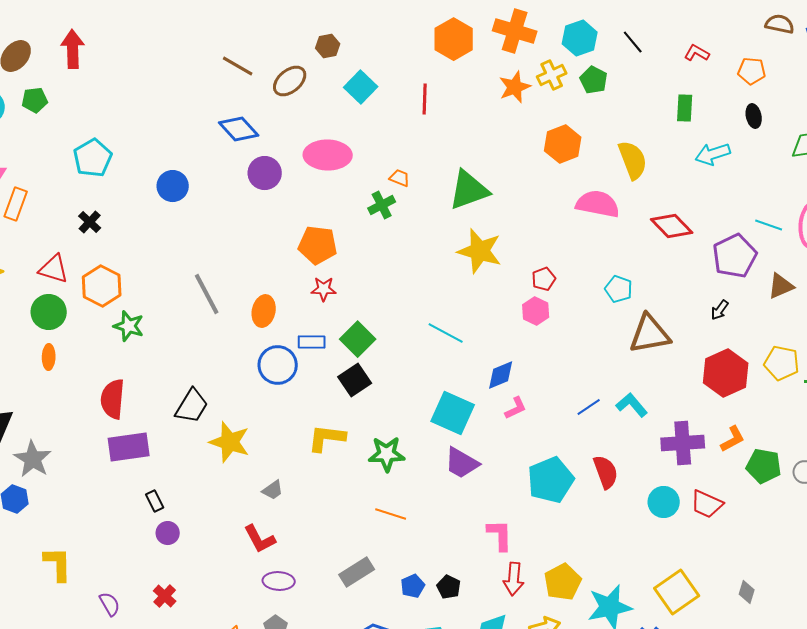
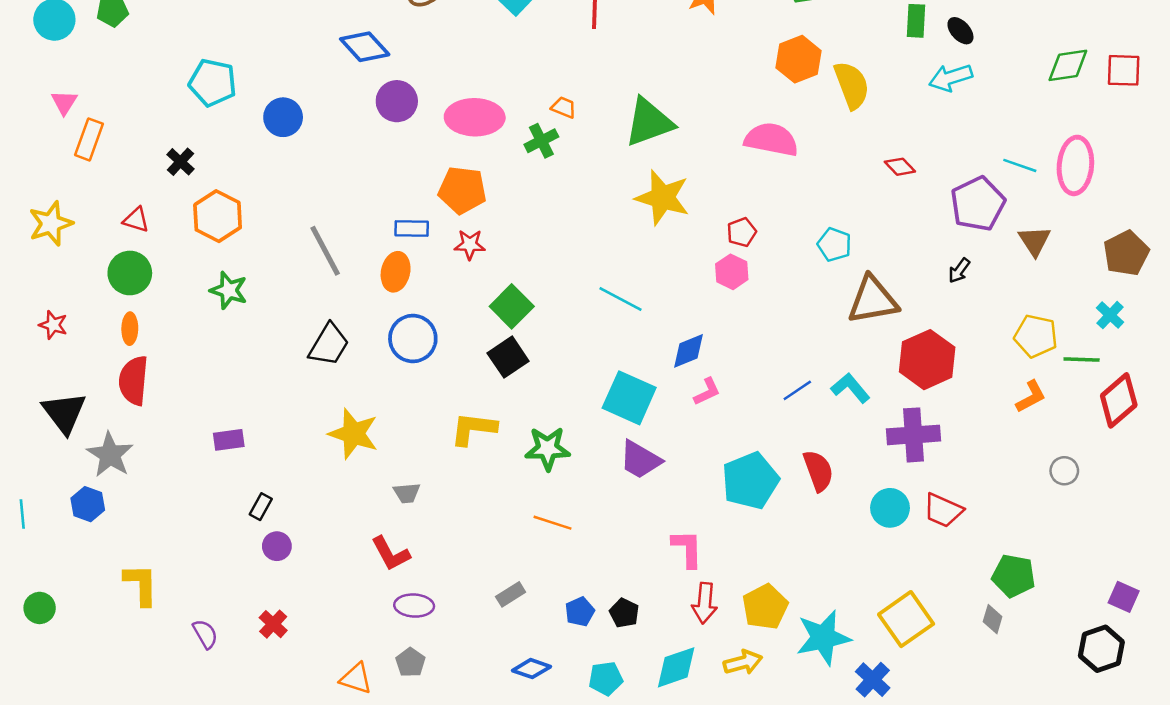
black ellipse: (754, 116) -> (960, 31), moved, turned -30
orange hexagon: (563, 144) -> (799, 59), moved
pink ellipse: (328, 155) -> (475, 117), moved
cyan pentagon: (93, 158) -> (213, 83), moved, turned -30
pink semicircle: (598, 204) -> (771, 139), moved
red diamond: (672, 226) -> (900, 167), size x0.6
red triangle: (54, 269) -> (136, 220), size x0.7
orange hexagon: (102, 286) -> (218, 216), moved
brown triangle: (781, 286) -> (1035, 241), turned -40
blue rectangle: (312, 342) -> (412, 228), moved
red hexagon: (726, 373) -> (927, 360), moved
red semicircle: (113, 399) -> (134, 381), moved
black trapezoid: (192, 406) -> (329, 345), moved
orange L-shape: (733, 439) -> (1031, 397), moved
purple rectangle: (129, 447) -> (229, 440), size x0.6
green pentagon: (764, 466) -> (1014, 576), moved
gray trapezoid: (273, 490) -> (407, 493), turned 30
black rectangle: (155, 501) -> (261, 507), turned 55
gray rectangle: (357, 572) -> (511, 594), size x0.7

